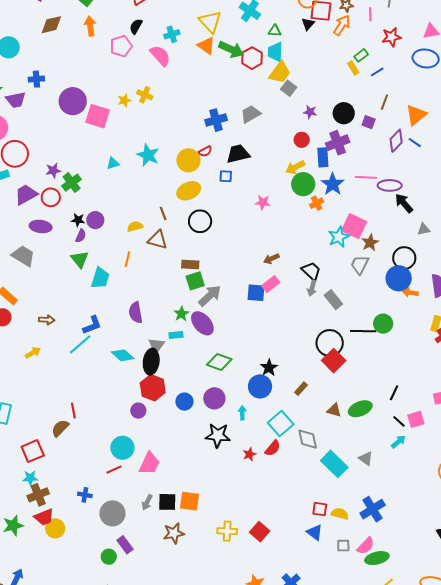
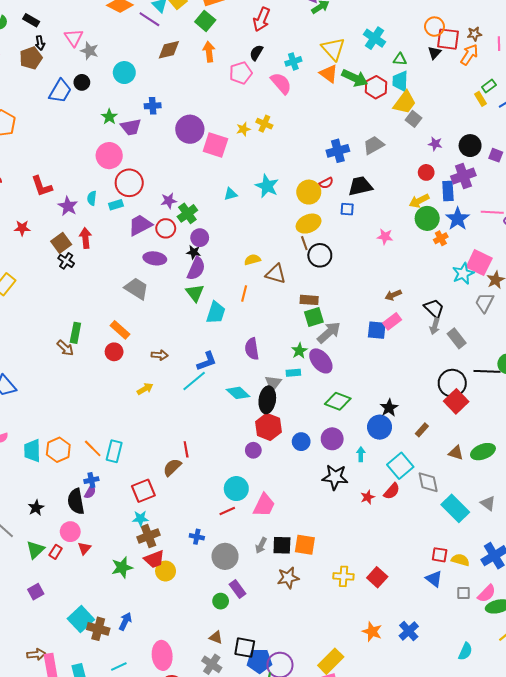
brown line: (163, 213) -> (304, 243), moved
purple circle: (95, 220) -> (200, 238), moved
purple semicircle: (81, 236) -> (196, 269), size x1.6

